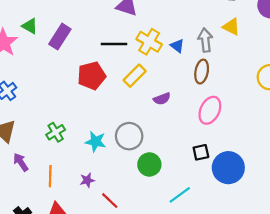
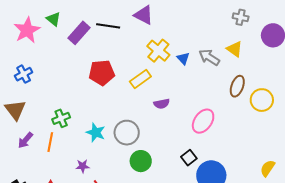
gray arrow: (205, 40) -> (209, 57), turned -60
black line: (114, 44) -> (108, 26), moved
brown ellipse: (202, 72) -> (237, 86), moved
black square: (201, 152) -> (189, 158), turned -35
purple arrow: (21, 162) -> (25, 140), turned -114
orange line: (50, 176) -> (50, 142), moved

